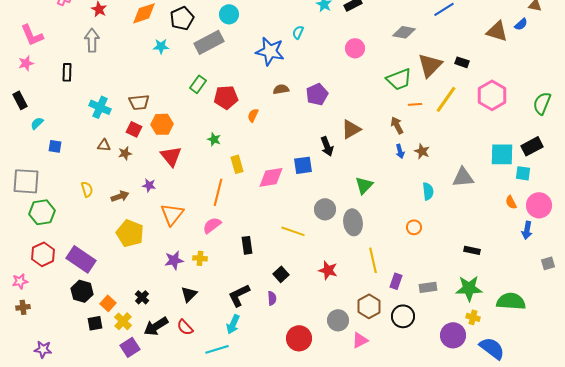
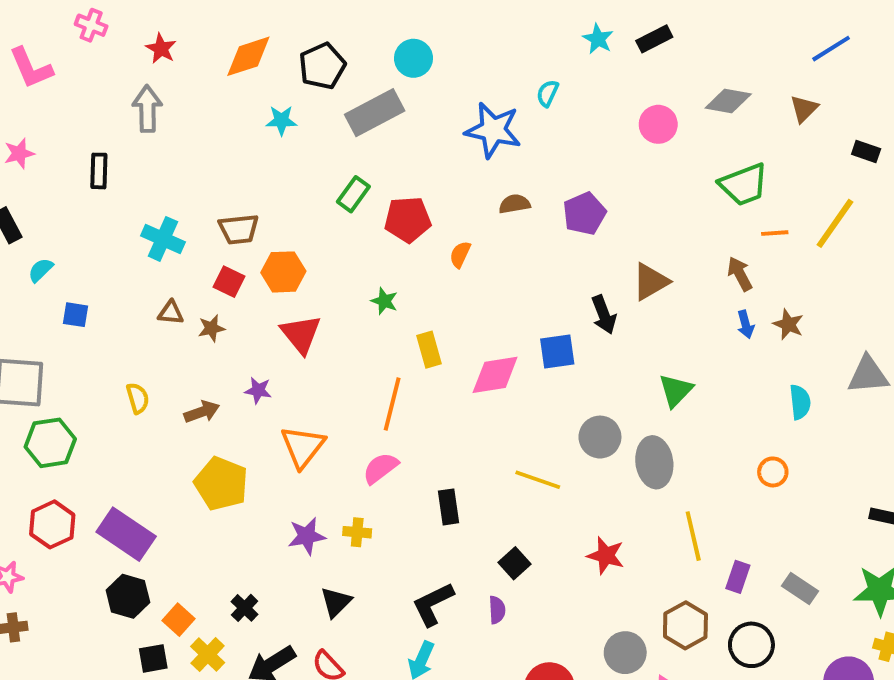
gray diamond: (404, 32) -> (728, 101), moved
pink L-shape: (32, 35) -> (31, 68), moved
brown triangle: (430, 65) -> (804, 109), moved, size x0.6
gray rectangle: (428, 287) -> (800, 589), turned 42

